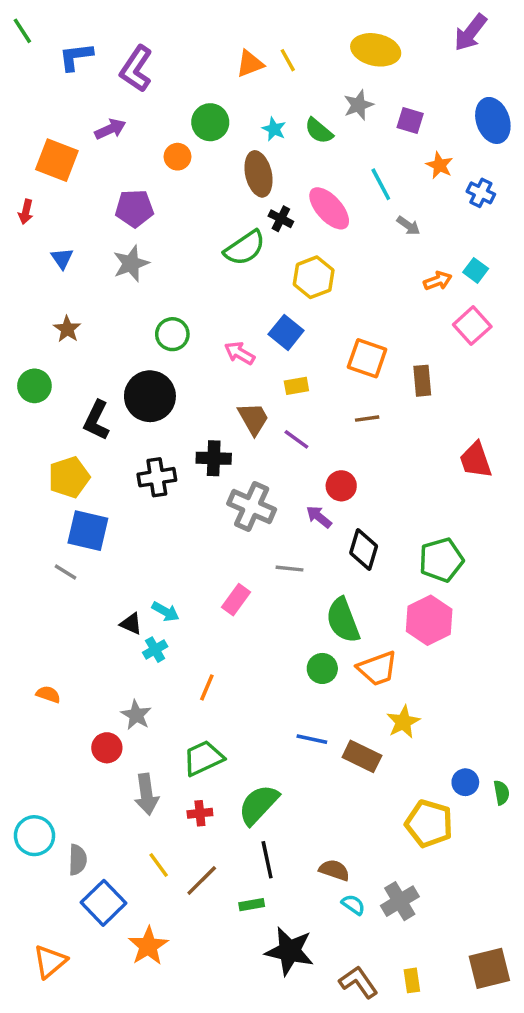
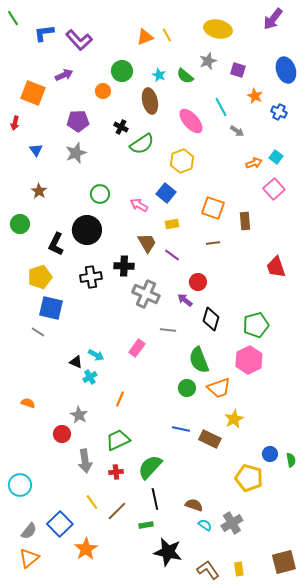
purple L-shape: (136, 69) -> (79, 40), turned -76
black cross: (281, 219) -> (121, 127), moved
gray semicircle: (78, 860) -> (29, 531), moved, turned 36

